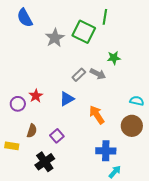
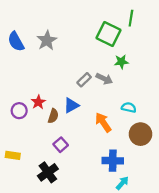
green line: (105, 17) -> (131, 18), moved
blue semicircle: (25, 18) -> (16, 41), moved
green square: (84, 32) -> (109, 34), moved
gray star: (55, 38) -> (47, 40), moved
cyan semicircle: (137, 101) -> (129, 107), moved
brown semicircle: (32, 131) -> (53, 116), moved

